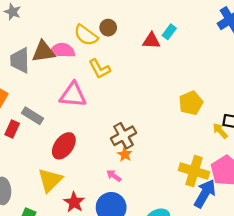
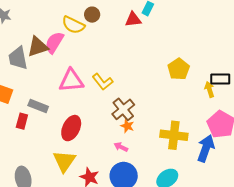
pink semicircle: (62, 50) -> (54, 42), turned -50
yellow L-shape: (100, 69) -> (103, 82), moved
yellow arrow: (220, 131) -> (209, 89), turned 35
yellow cross: (194, 171) -> (174, 135), moved

